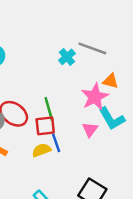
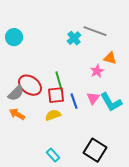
pink star: (95, 97) -> (97, 71), size x0.6
cyan L-shape: (112, 119) -> (111, 102), moved
blue line: (56, 143) -> (74, 101), moved

